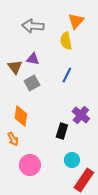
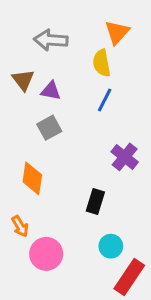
brown triangle: (15, 67) -> (23, 80), moved
blue line: (67, 75) -> (105, 100), moved
purple cross: (81, 115) -> (125, 157), moved
orange arrow: (13, 139) -> (20, 226), moved

